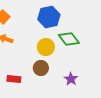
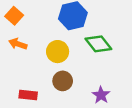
yellow circle: (46, 47) -> (58, 52), moved

